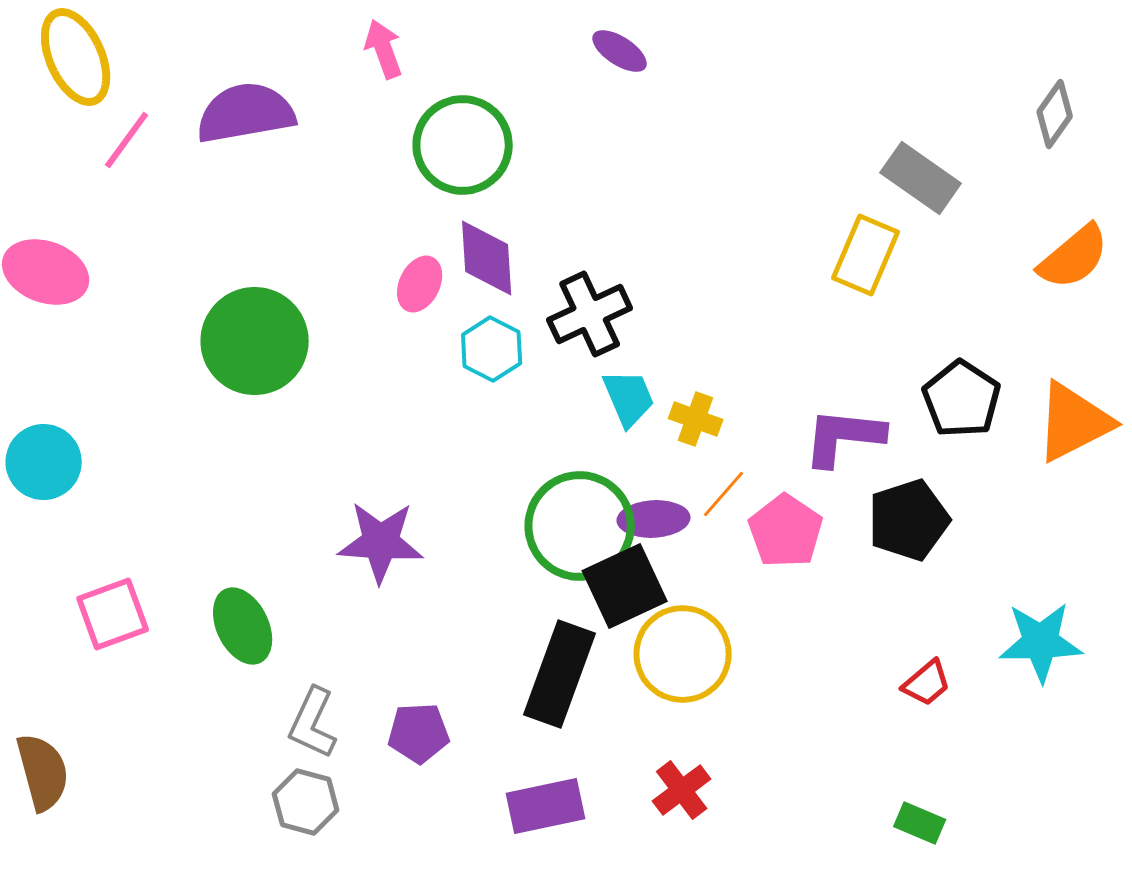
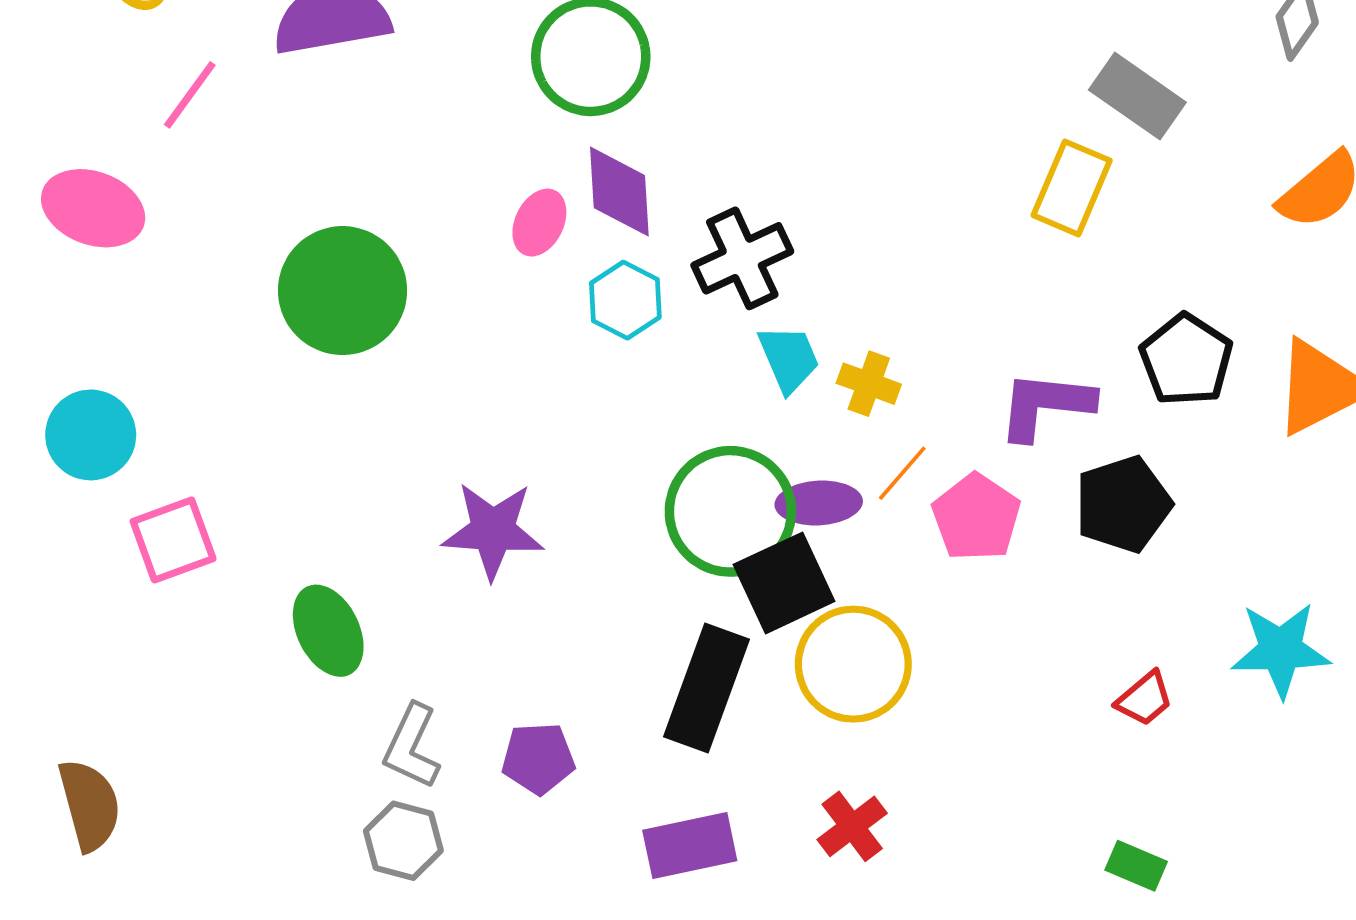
pink line: (127, 140) -> (190, 95), moved
pink square: (113, 614) -> (173, 540), moved

